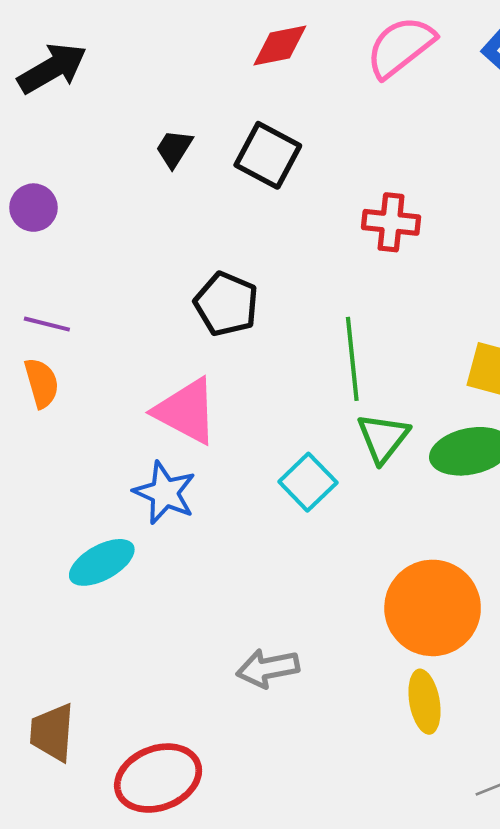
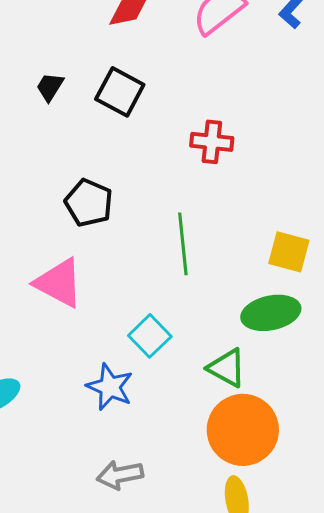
green triangle: (383, 438) -> (227, 368), moved, turned -39
blue star: (165, 493) -> (110, 387), moved

